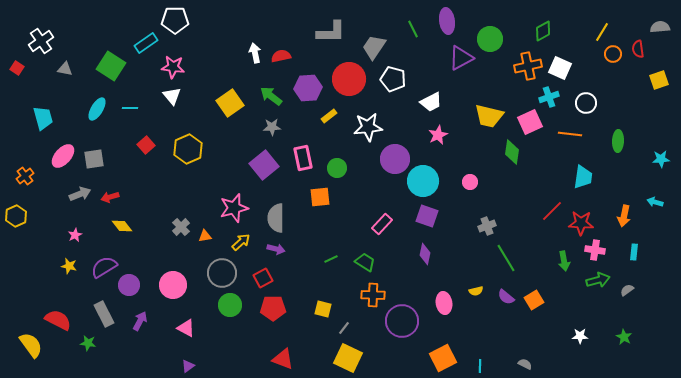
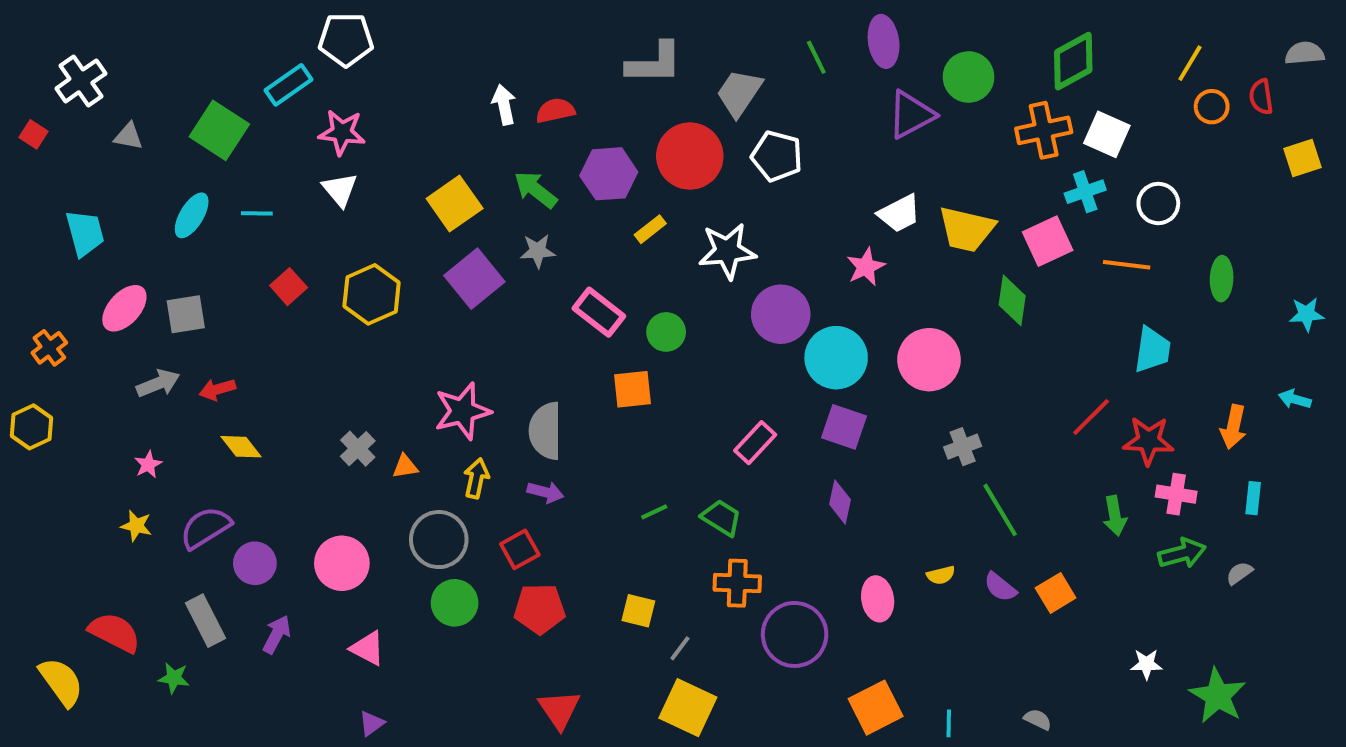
green diamond: (543, 31) -> (1073, 61), size x1.4
white trapezoid: (431, 102) -> (899, 213), moved
pink rectangle: (303, 158) -> (599, 312), turned -40
purple square: (264, 165) -> (474, 279), moved
pink circle: (470, 182) -> (929, 360), size x2.0
yellow arrow: (241, 242) -> (476, 478), turned -36
green star: (624, 337) -> (1218, 696), moved, size x1.8
red triangle: (283, 359) -> (559, 710), turned 35

